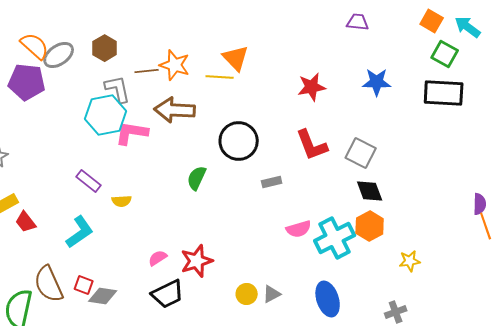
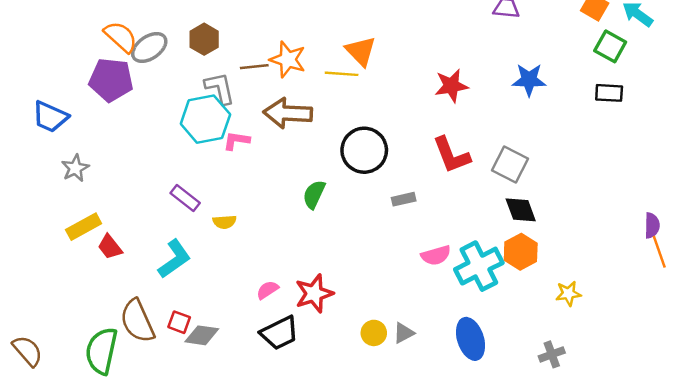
black rectangle: (444, 93) -> (609, 93), size x0.6
pink L-shape: (132, 133) -> (236, 141), size x0.7

